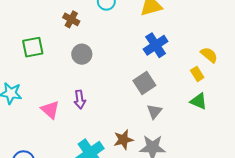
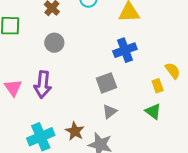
purple arrow: (80, 100) -> (43, 85), size x1.5
brown star: (123, 140) -> (75, 131), turned 30

